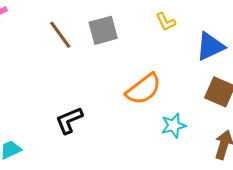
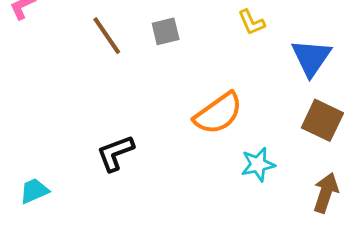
gray square: (103, 30) -> (166, 31), size x0.7
blue triangle: (210, 46) -> (311, 58), turned -32

